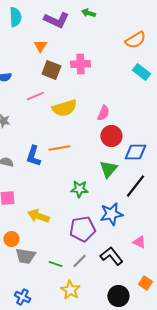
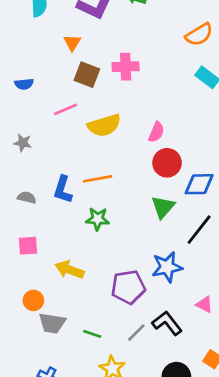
green star: (79, 189) -> (98, 219), moved
gray line: (79, 261) -> (136, 333), moved

